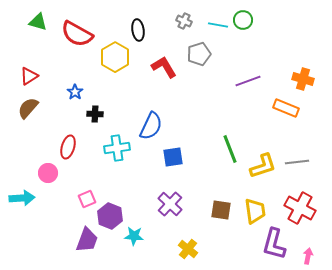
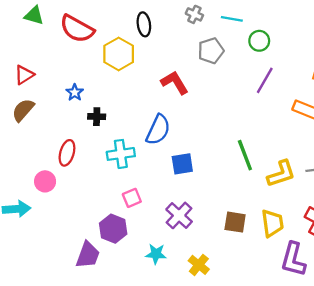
green circle: (243, 20) -> (259, 41), moved
red L-shape: (164, 67) -> (175, 83), moved
purple line: (248, 81) -> (265, 80), turned -40
pink square: (87, 199) -> (132, 198), moved
cyan star: (134, 236) -> (156, 254), moved

